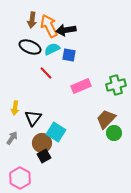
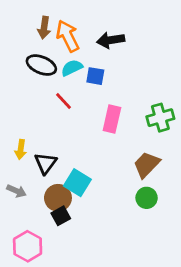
black arrow: (66, 30) -> (111, 40), moved
pink rectangle: (81, 86) -> (112, 119), turned -54
green circle: (114, 133) -> (147, 198), moved
gray arrow: (12, 138) -> (16, 191), turned 80

